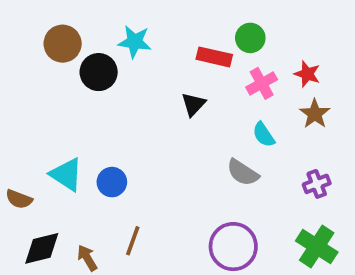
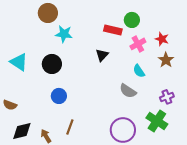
cyan star: (135, 42) -> (64, 34), moved
brown circle: (63, 44) -> (48, 13), moved
black circle: (99, 72) -> (52, 64), moved
cyan triangle: (66, 174) -> (19, 62), moved
green cross: (317, 247) -> (157, 121), moved

